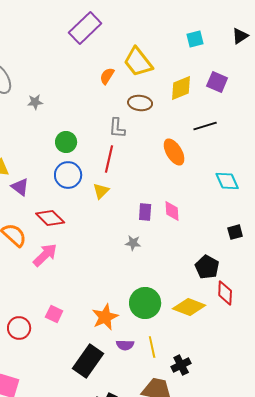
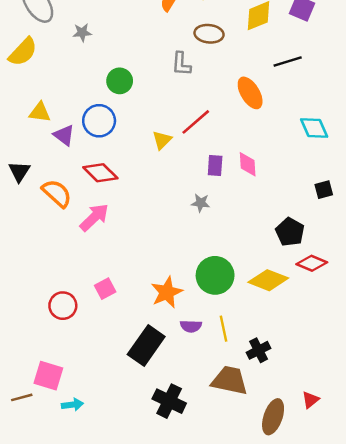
red line: (109, 159) -> (196, 122), moved, turned 36
blue circle: (68, 175) -> (99, 121), moved
red diamond: (225, 293) -> (312, 263), turned -70
pink square: (54, 314) -> (105, 289), turned 36

